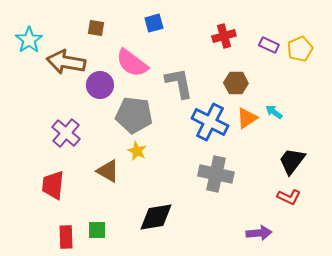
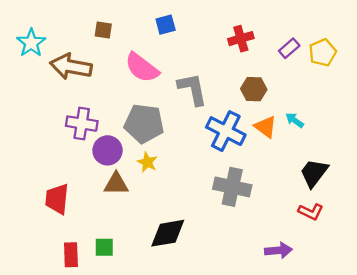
purple rectangle: (269, 45) -> (289, 48), turned -66
purple circle: (100, 85) -> (108, 150), moved
orange triangle: (247, 118) -> (266, 127), turned -50
purple cross: (66, 133) -> (82, 124), moved, turned -32
brown triangle: (108, 171) -> (116, 184), turned -30

